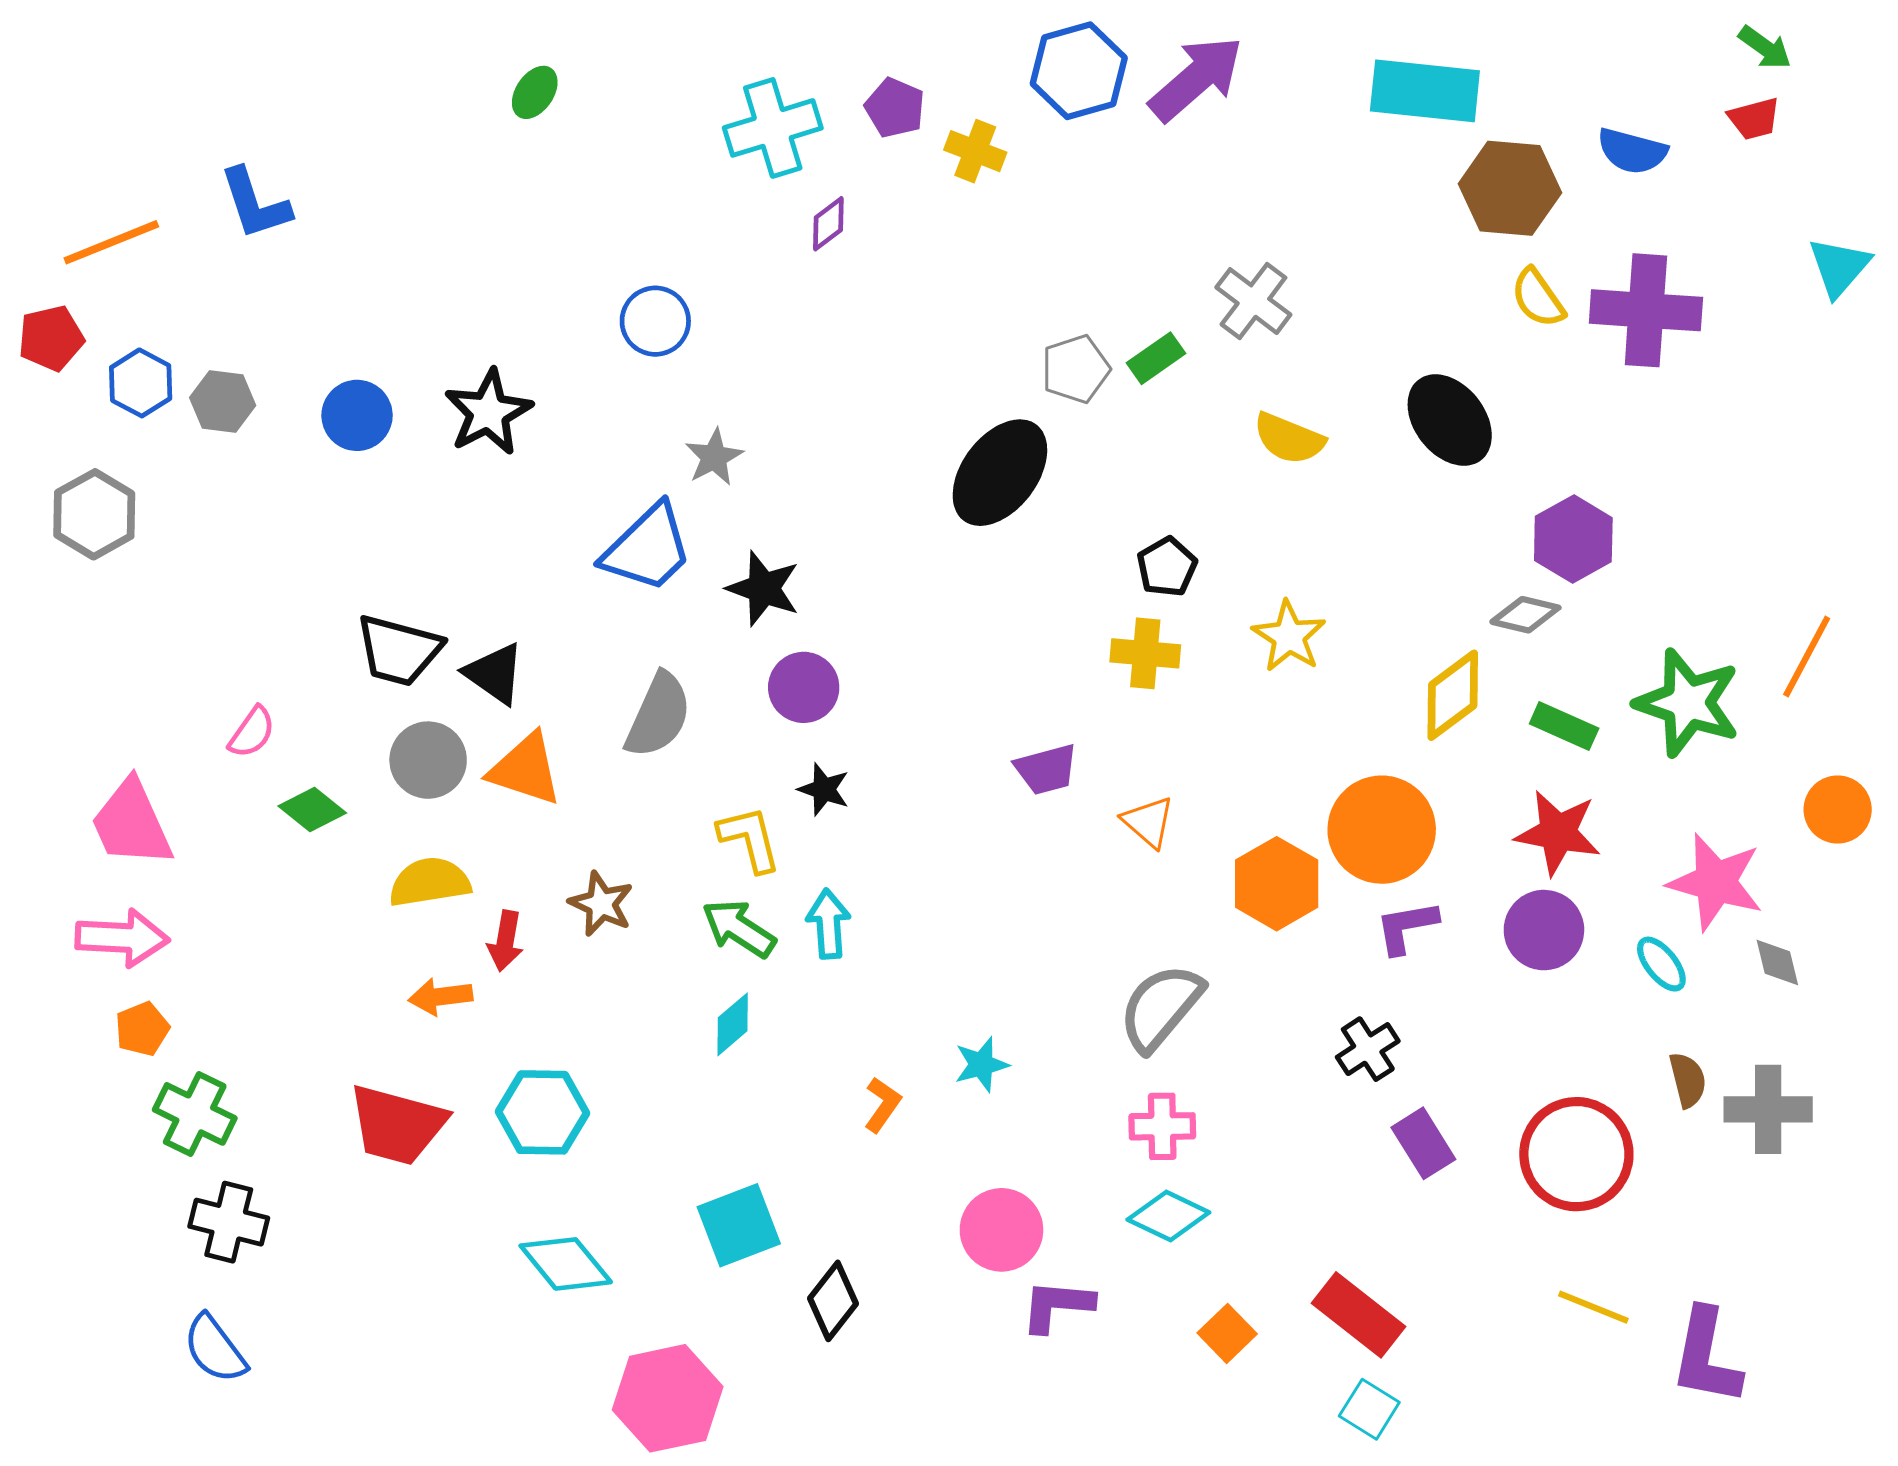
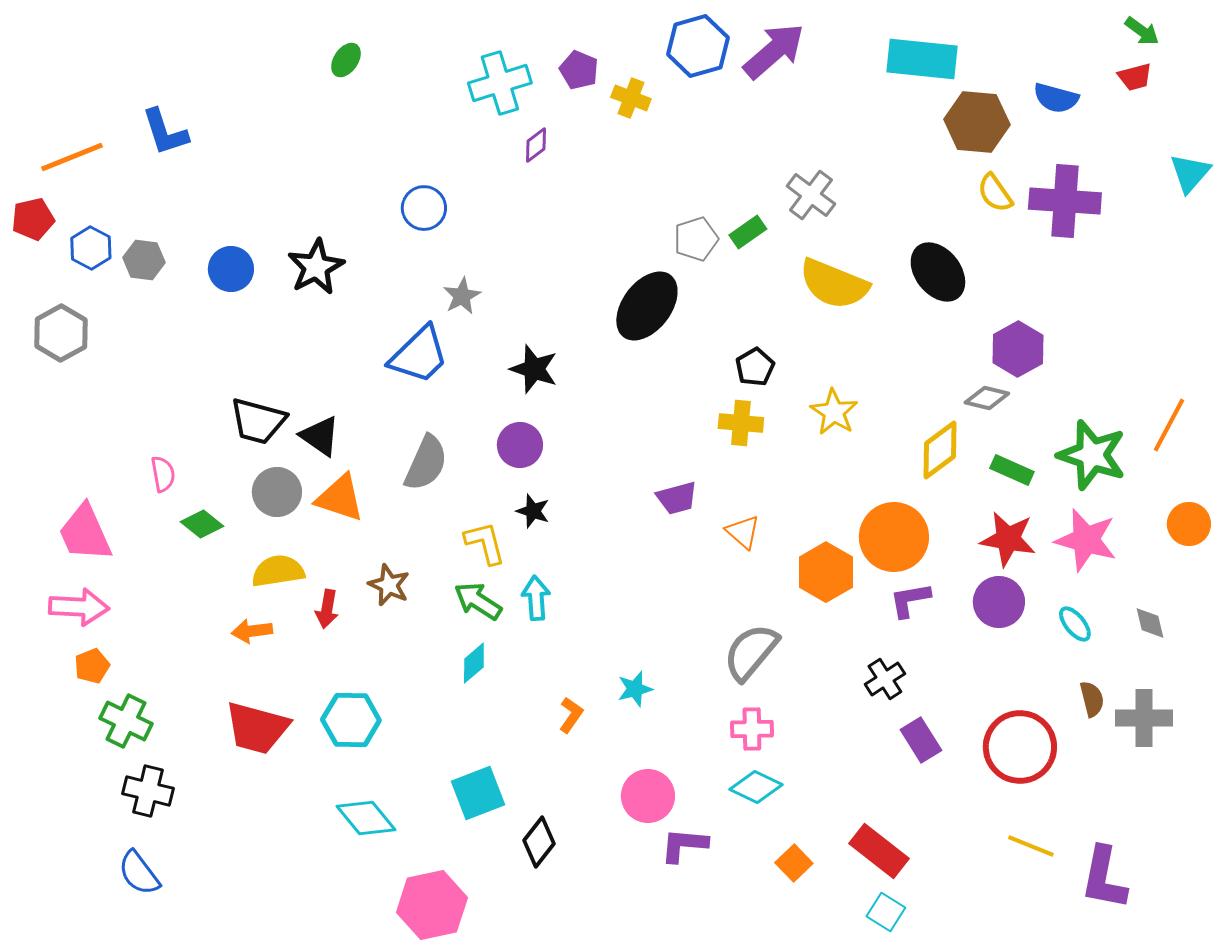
yellow semicircle: (1289, 439) -> (834, 284), size x1.5
black star: (763, 588) -> (534, 369), moved
pink semicircle: (252, 732) -> (163, 474), turned -45
pink star: (1716, 882) -> (1086, 540), moved
orange arrow: (440, 997) -> (252, 631), moved

